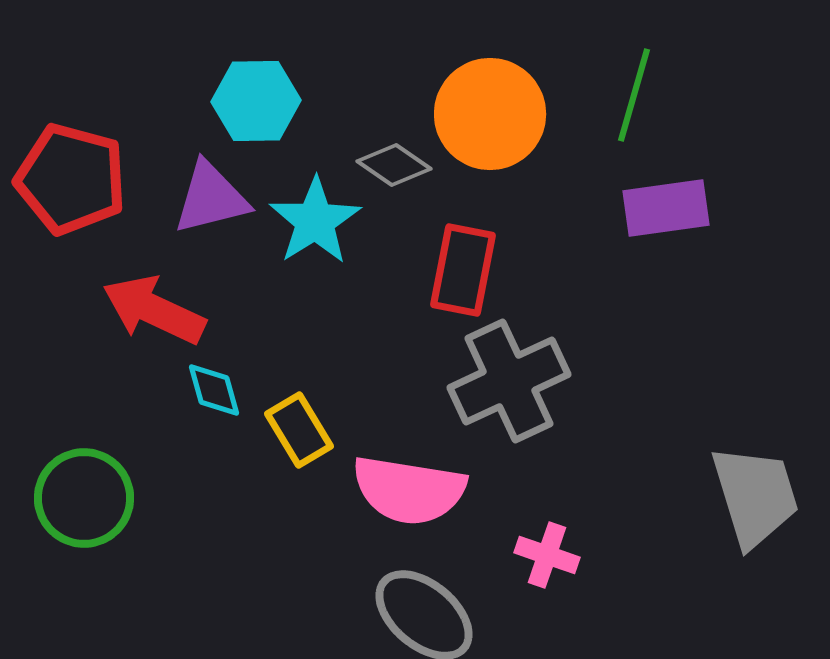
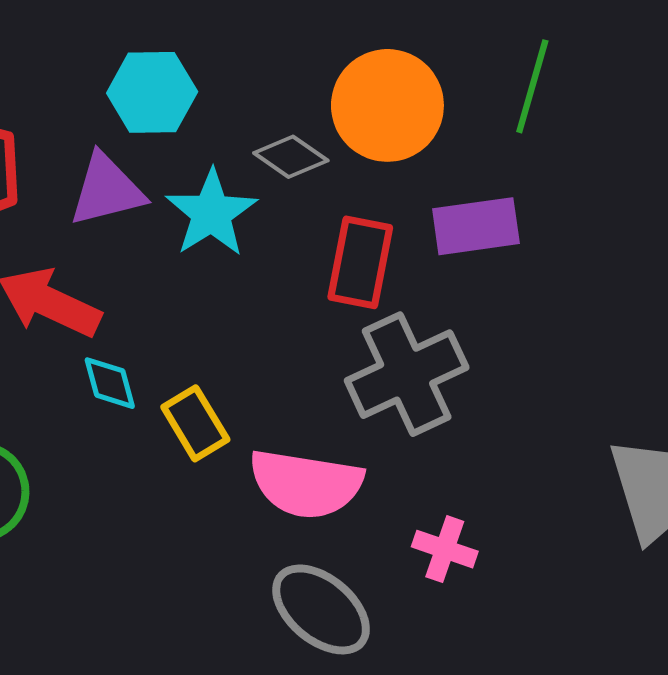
purple rectangle: (666, 208) -> (476, 226), moved

